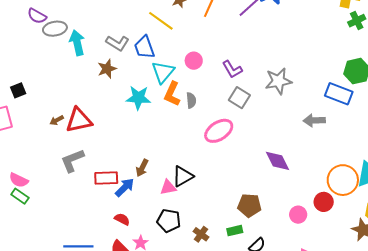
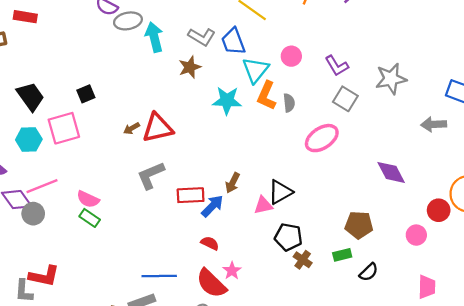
red circle: (324, 202) -> (439, 210), moved
black pentagon: (169, 221) -> (288, 237), moved

